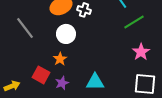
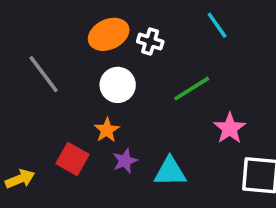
green line: (134, 22) -> (192, 89), moved
pink star: (141, 52) -> (230, 128), moved
purple star: (62, 83) -> (125, 161), moved

